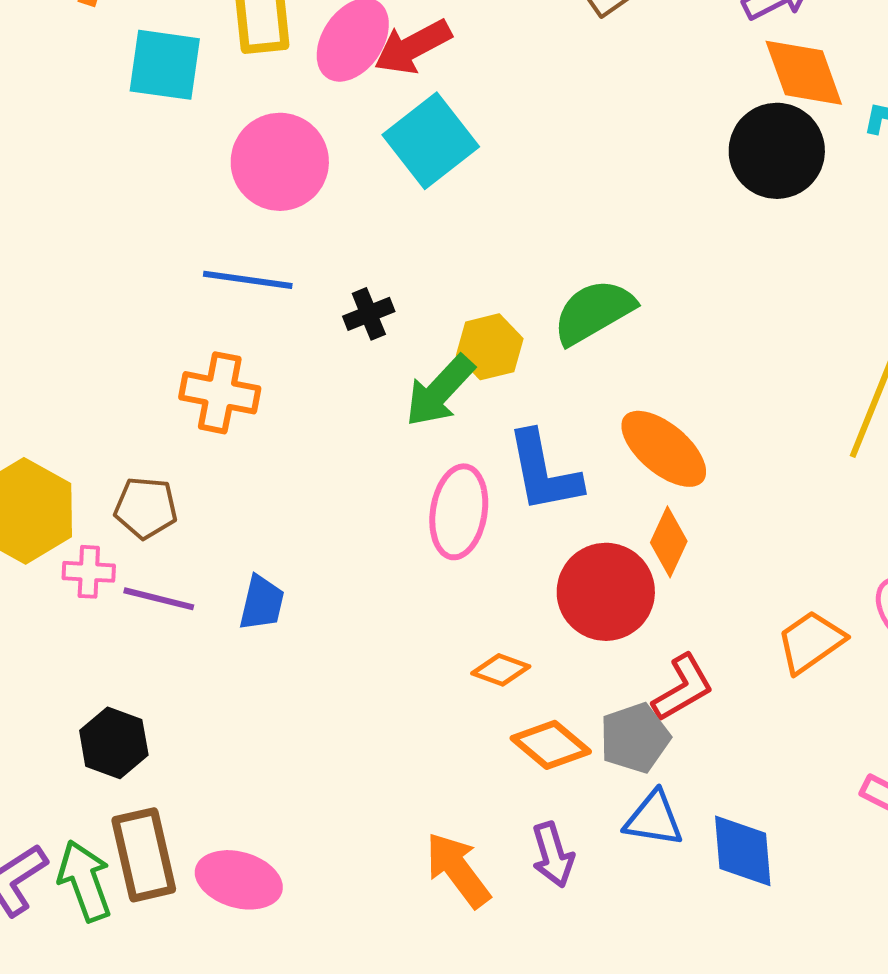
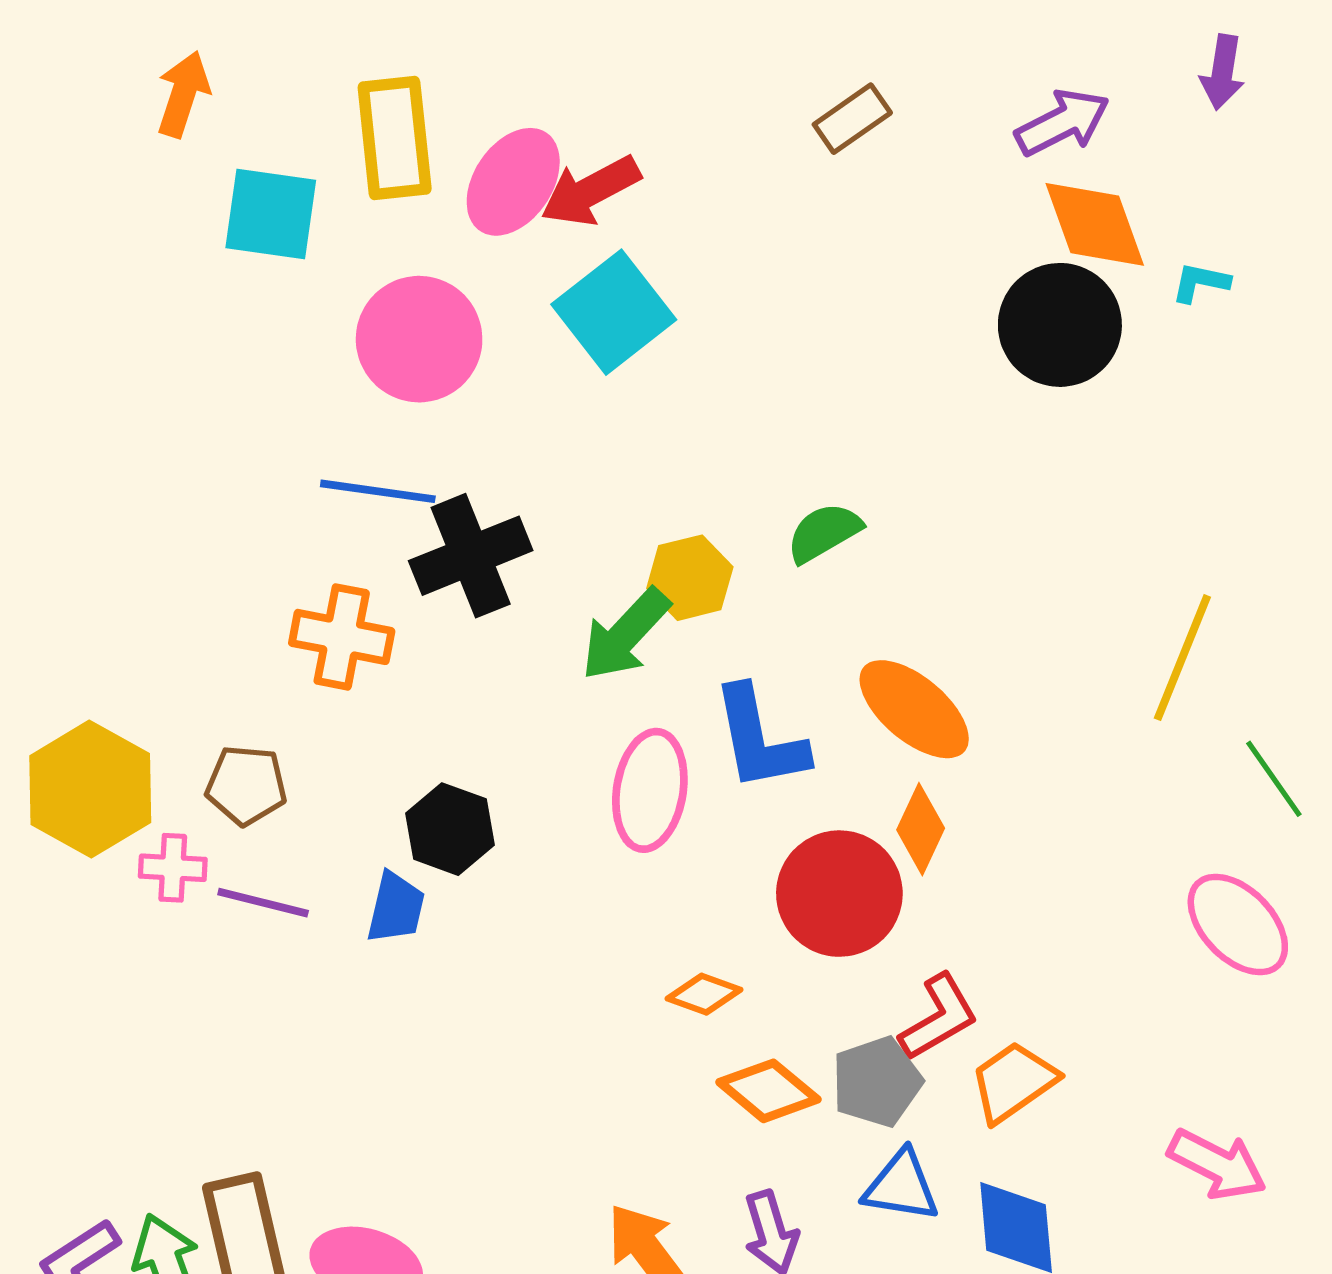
green semicircle: (594, 312) -> (824, 533), size x0.7
black cross: (369, 314) -> (471, 556), moved, size x1.8
orange trapezoid: (811, 642) -> (1013, 1082), moved
black hexagon: (114, 743) -> (450, 829), moved

